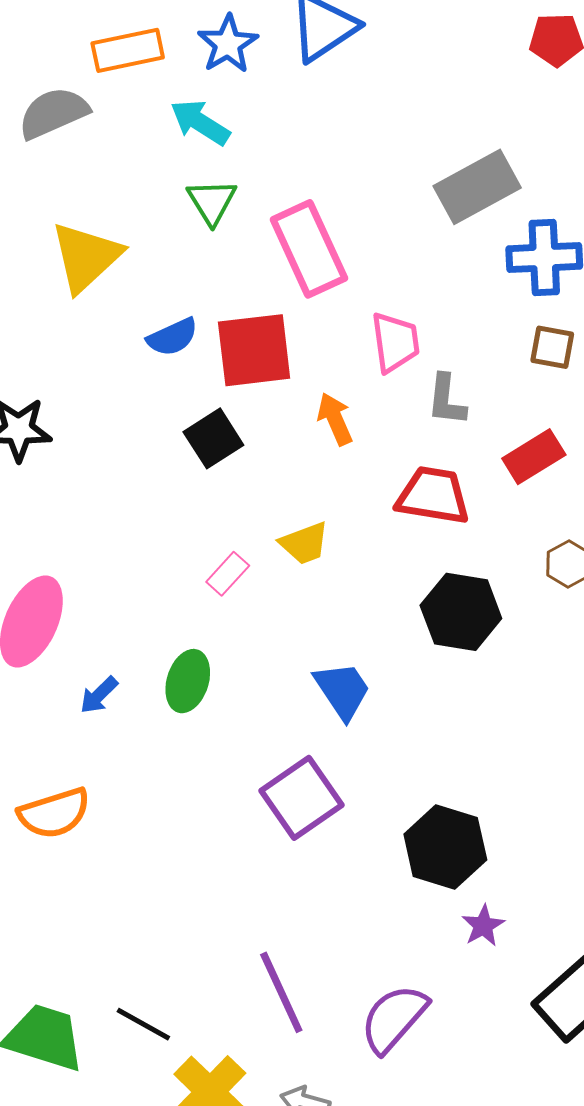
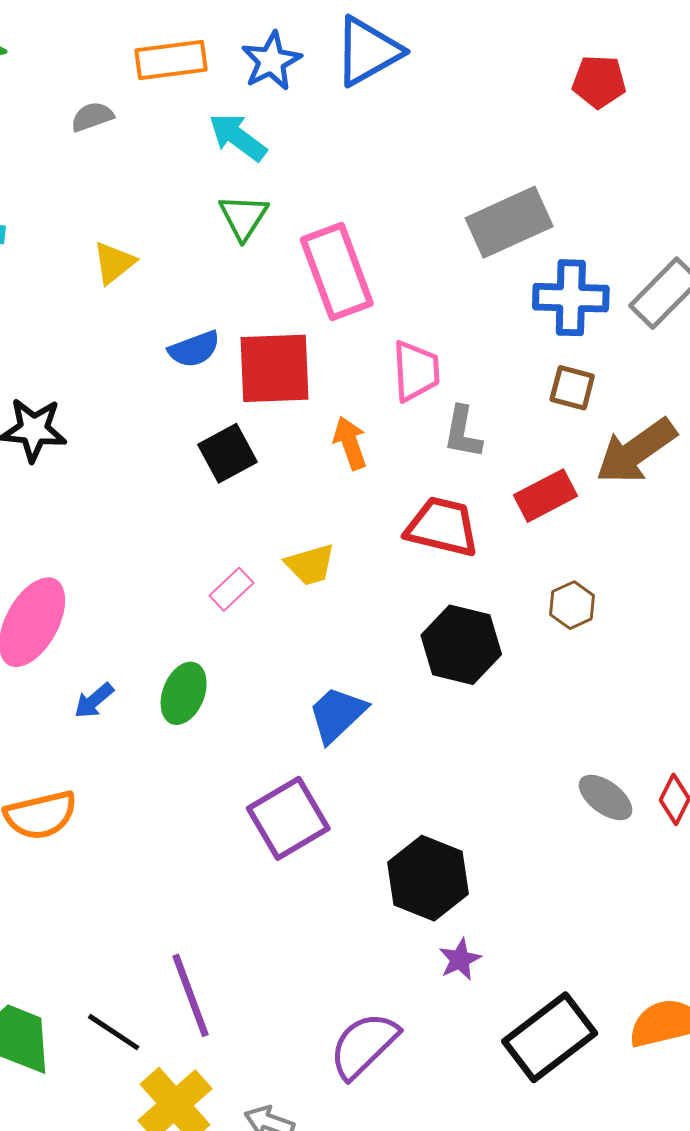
gray semicircle: (53, 113) -> (92, 117), size x0.6
yellow triangle: (86, 257) -> (114, 263), size x0.6
blue trapezoid: (342, 690) -> (337, 714), turned -104
purple line: (281, 992) -> (191, 995), moved

